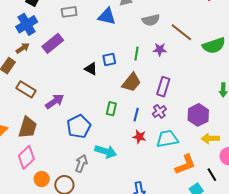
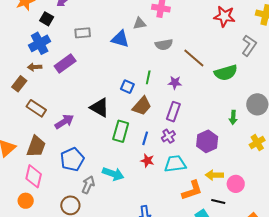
brown arrow: (23, 48) -> (35, 67), turned -152
purple star: (160, 49) -> (175, 83), moved
blue square: (109, 60) -> (127, 87), moved, turned 32
black triangle: (91, 69) -> (100, 107), moved, size x1.5
green rectangle: (111, 109) -> (121, 131), size x1.5
blue pentagon: (79, 126) -> (72, 159), moved
yellow arrow: (210, 138) -> (214, 175), moved
pink diamond: (26, 157) -> (34, 176), turned -35
black line: (212, 175) -> (218, 202), turned -48
orange circle: (42, 179) -> (26, 201), moved

